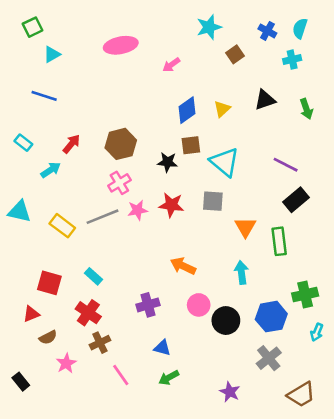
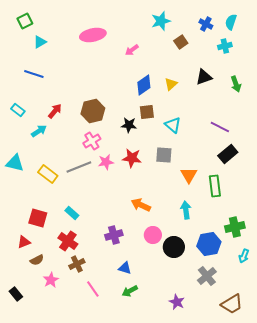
cyan triangle: (225, 162) -> (173, 125), size x0.7

